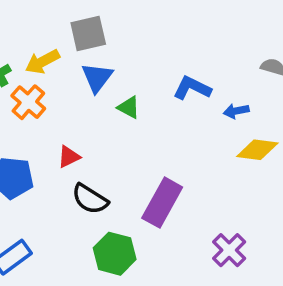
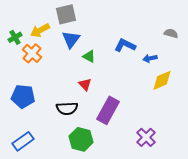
yellow diamond: (257, 150) -> (162, 80), turned -30
red triangle: (69, 157) -> (85, 84), moved, turned -48
black semicircle: (90, 199) -> (67, 108), turned -35

